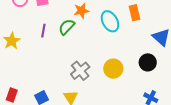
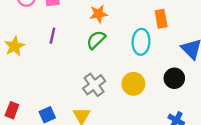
cyan ellipse: (110, 21) -> (141, 42), moved, turned 30
green semicircle: (67, 27) -> (96, 40), moved

